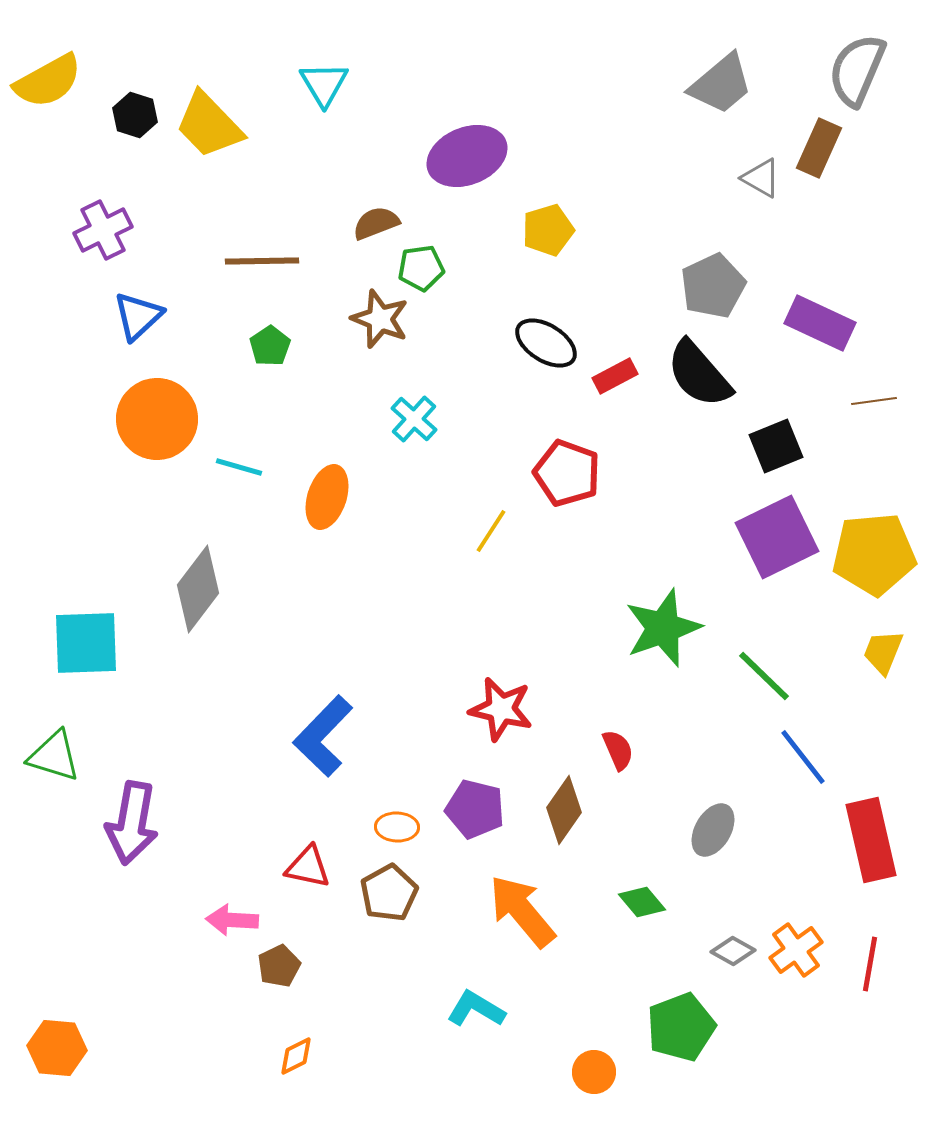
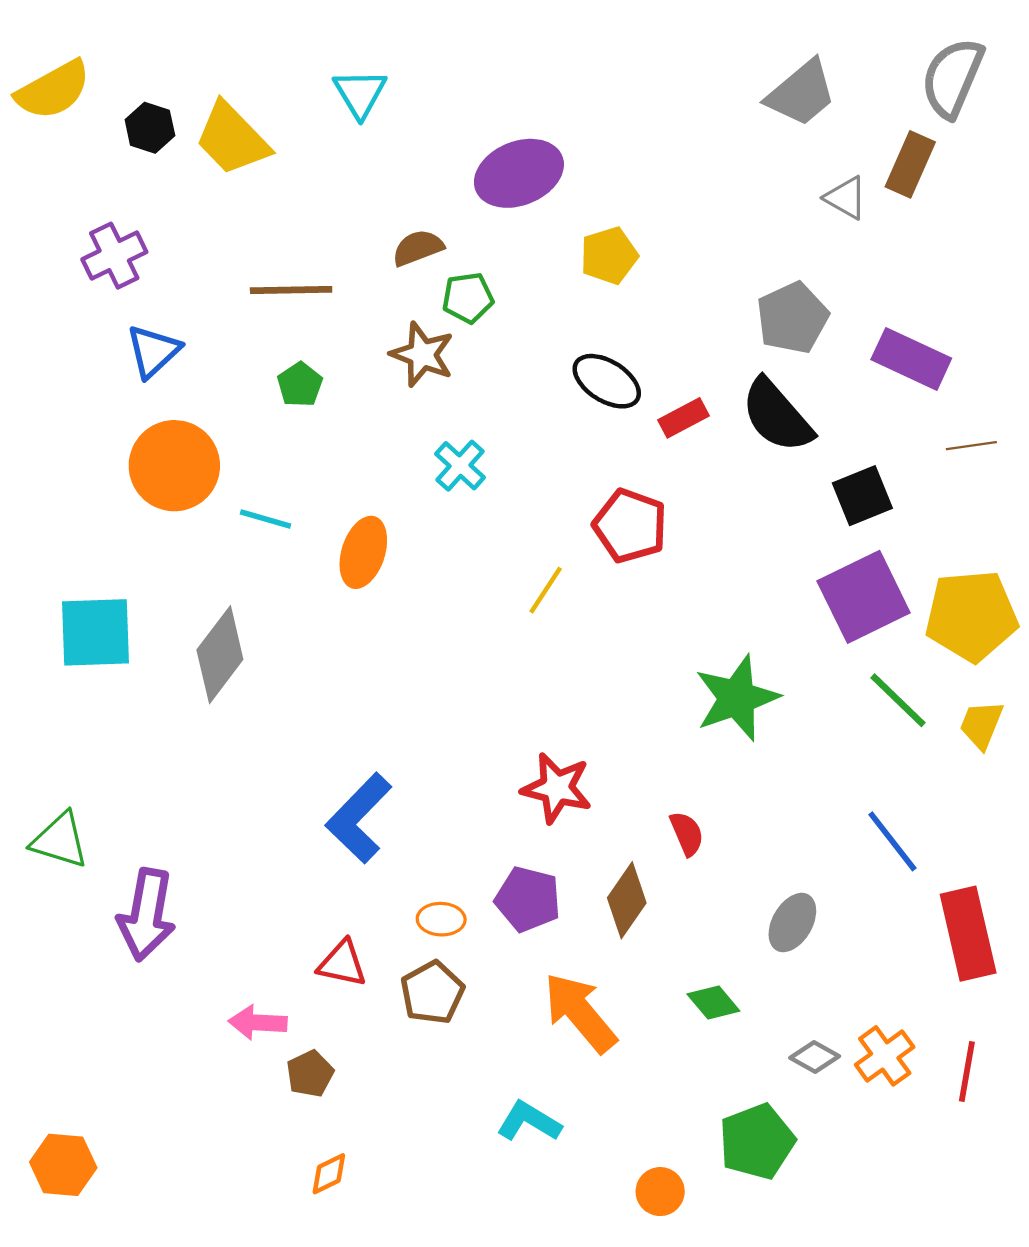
cyan square: (86, 643) -> (95, 632), moved
green line: (764, 676) -> (898, 700), moved

